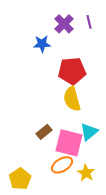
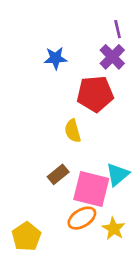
purple cross: (64, 24) -> (112, 57), moved
yellow semicircle: (72, 99) -> (73, 131), moved, size x0.7

